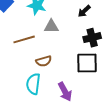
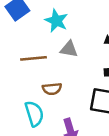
cyan semicircle: (33, 84) -> (34, 114), turned 145

